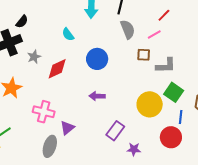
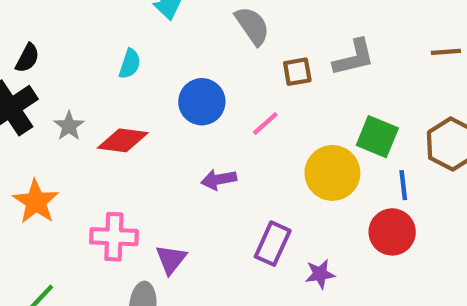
cyan semicircle: (68, 34) -> (130, 64), turned -112
pink line: (154, 35) -> (265, 124), moved
gray L-shape: (166, 66) -> (354, 58), moved
red diamond: (57, 69) -> (123, 140), turned 45

